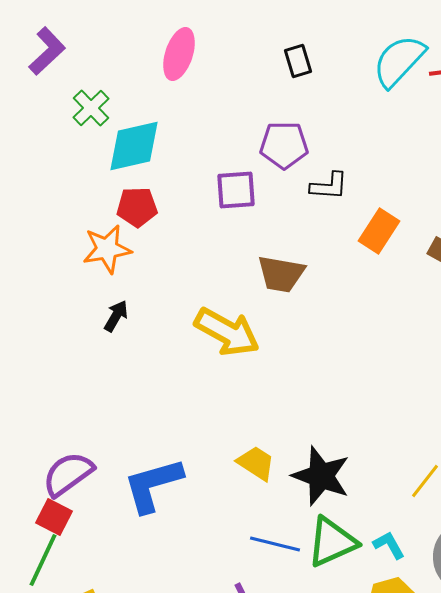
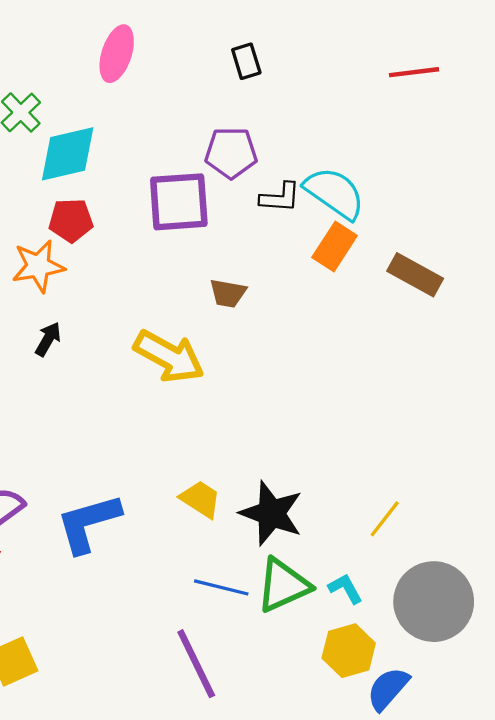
cyan semicircle: (399, 61) -> (335, 193), moved, turned 82
purple square: (236, 190) -> (179, 202), size x1.4
brown trapezoid: (281, 274) -> (228, 293), size x0.7

